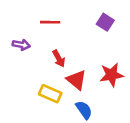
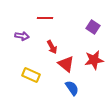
purple square: (105, 22) -> (93, 27), moved
yellow rectangle: (50, 94) -> (31, 75), moved

